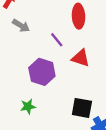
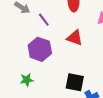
purple line: (57, 40) -> (44, 20), moved

